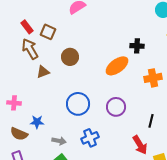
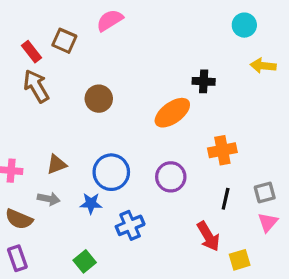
brown square: (48, 32) -> (64, 41), moved
brown triangle: (43, 72) -> (57, 164), moved
orange cross: (153, 78) -> (222, 150), moved
blue star: (37, 122) -> (91, 203), moved
gray arrow: (59, 141) -> (49, 199), moved

